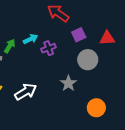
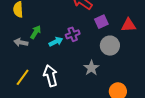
cyan arrow: (30, 39) -> (56, 42), moved
white arrow: (26, 92) -> (51, 76), turned -75

